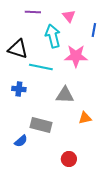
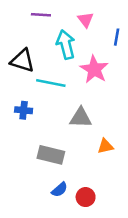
pink star: (76, 56) -> (94, 69), turned 30
blue semicircle: (21, 141) -> (60, 190), moved

